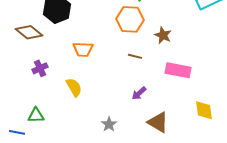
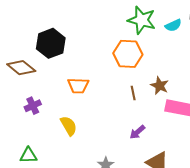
brown star: (163, 35) -> (160, 86), moved
brown line: (135, 56) -> (133, 93), turned 64

